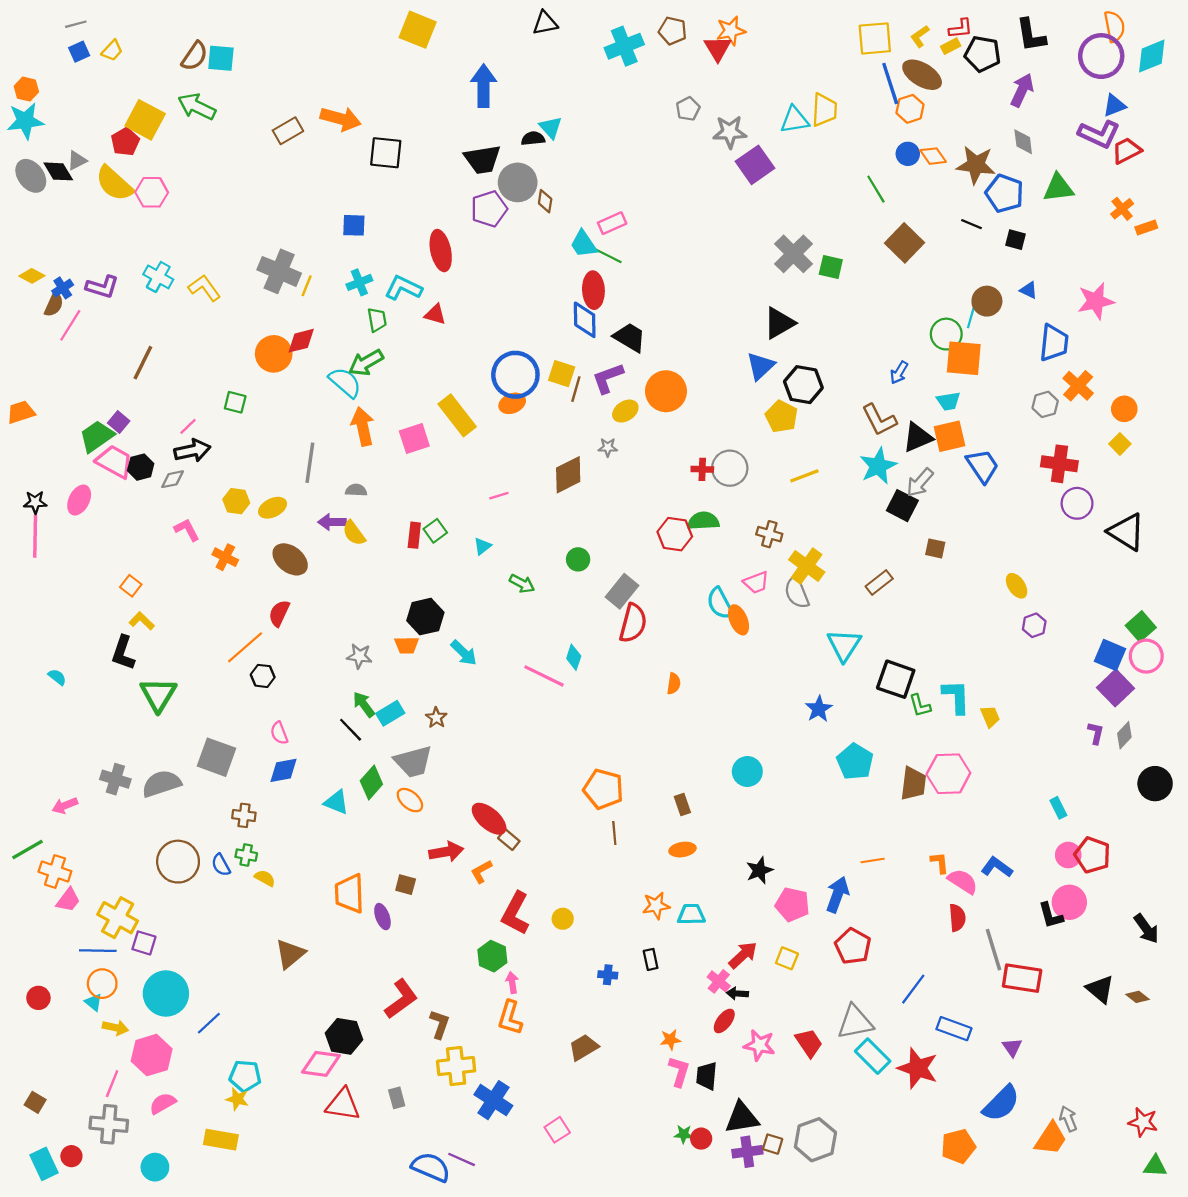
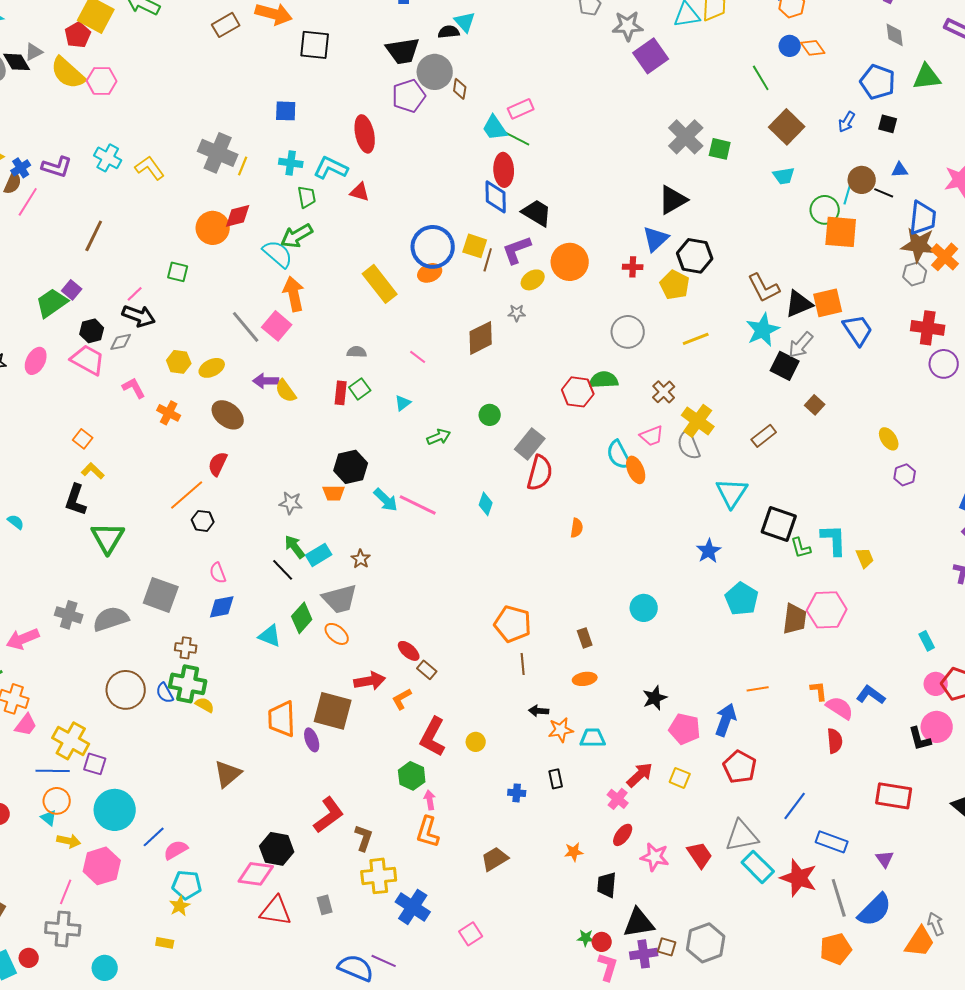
brown star: (976, 165) -> (919, 245), moved
black line: (972, 224) -> (884, 193), moved
cyan cross: (359, 282) -> (291, 163), turned 30
blue triangle: (1029, 290) -> (900, 170), turned -30
blue arrow: (899, 373) -> (847, 122), moved
cyan trapezoid: (948, 401) -> (784, 176), moved
pink square: (414, 438) -> (277, 326), moved, turned -32
black arrow: (192, 451) -> (139, 316), turned 32
pink trapezoid: (114, 462) -> (88, 360), moved
gray line: (310, 463) -> (246, 327), turned -48
red cross: (702, 469) -> (633, 267), moved
gray semicircle: (356, 490) -> (357, 352), moved
pink line: (499, 496) -> (418, 357), turned 54
brown cross: (769, 534) -> (664, 392), turned 30
brown square: (935, 548) -> (815, 405), turned 30
green arrow: (522, 584) -> (439, 437), turned -50
pink line: (544, 676) -> (418, 505), moved
pink arrow: (65, 806) -> (23, 639), size x1.4
red ellipse: (489, 819) -> (409, 651), size x0.7
green cross: (246, 855) -> (188, 684), size x1.8
brown square: (406, 885) -> (333, 711), size x2.0
gray line: (993, 950) -> (839, 898), moved
black arrow: (737, 993) -> (539, 711), moved
pink L-shape: (679, 1072) -> (608, 967), moved
yellow star: (237, 1099) -> (180, 906), turned 30
pink semicircle: (163, 1103) -> (176, 850), moved
yellow rectangle: (221, 1140) -> (165, 943), size x0.6

